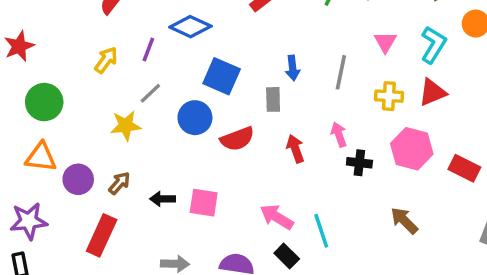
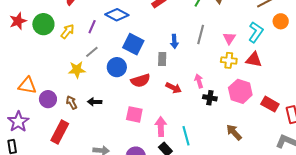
pink triangle: (385, 42) -> (229, 38), moved
gray line: (341, 72) -> (201, 34), moved
red triangle: (432, 92) -> (254, 60), turned 30
green circle: (44, 102) -> (43, 24), moved
red arrow: (295, 149) -> (174, 88), turned 133
brown arrow: (119, 183) -> (72, 102), turned -72
black arrow: (163, 199) -> (95, 102), moved
pink square: (204, 203) -> (134, 114), moved
pink arrow: (277, 217) -> (161, 127), turned 54
purple star: (29, 221) -> (18, 122), turned -30

